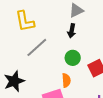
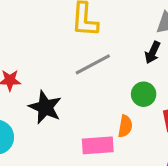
black star: (14, 81) -> (45, 107), turned 30

